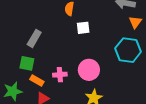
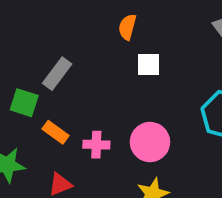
green square: (27, 63) -> (24, 103), moved
orange rectangle: (37, 80) -> (56, 132), moved

